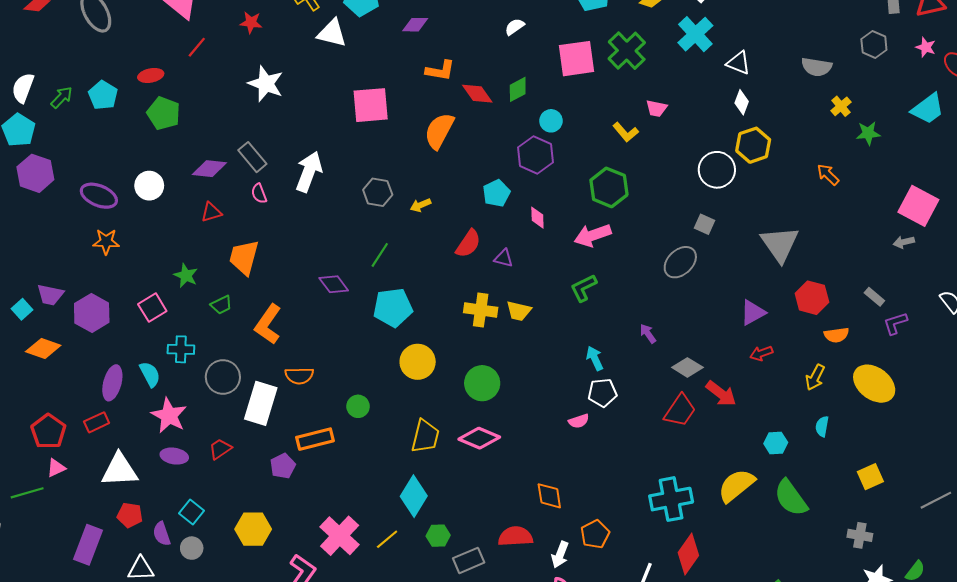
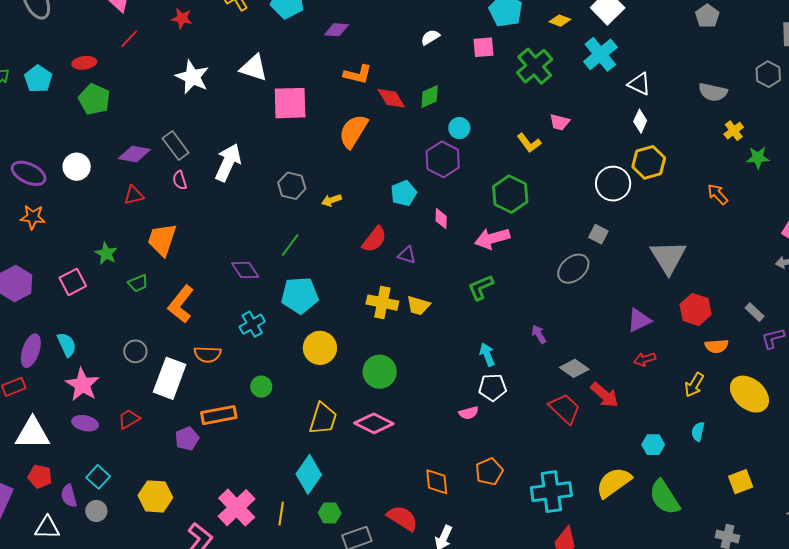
white triangle: (332, 33) -> (254, 68), moved
pink square: (577, 59) -> (483, 47), moved, size x0.6
cyan cross: (181, 349) -> (252, 324), moved, turned -35
gray circle: (223, 377) -> (135, 351), size x0.7
red trapezoid: (680, 410) -> (565, 409), turned -84
orange pentagon: (595, 534) -> (489, 472), moved
red semicircle: (515, 536) -> (402, 518), turned 32
yellow line: (387, 539) -> (281, 514), turned -45

